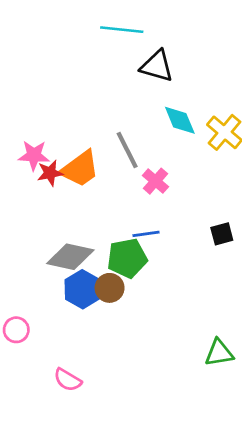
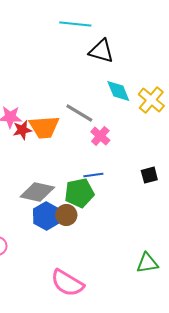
gray line: (127, 150) -> (79, 113), turned -32
orange trapezoid: (80, 169) -> (44, 127), turned 32
pink semicircle: (68, 380) -> (67, 283), moved, size x1.6

